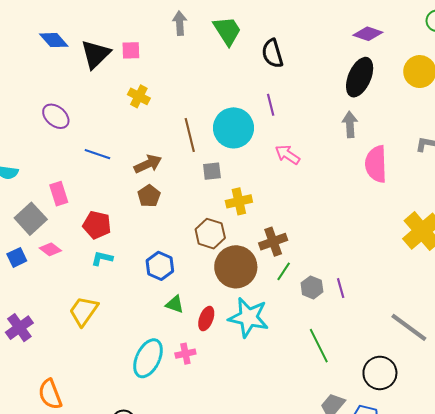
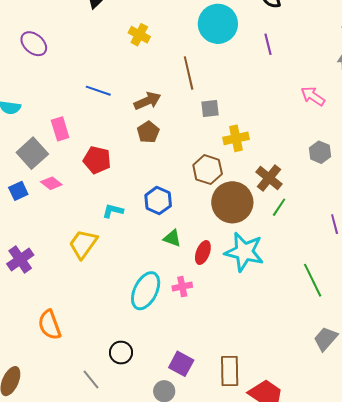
purple ellipse: (56, 116) -> (34, 44), moved
cyan circle: (234, 128) -> (218, 24), moved
pink arrow: (288, 155) -> (313, 96), moved
brown cross: (273, 242) -> (269, 178), turned -32
cyan L-shape: (102, 258) -> (113, 211), moved
gray hexagon: (312, 287) -> (320, 152), moved

